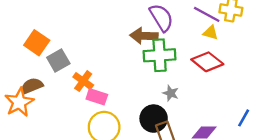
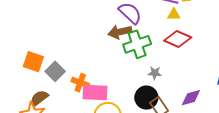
pink rectangle: (97, 97) -> (95, 92), size x1.4

